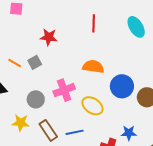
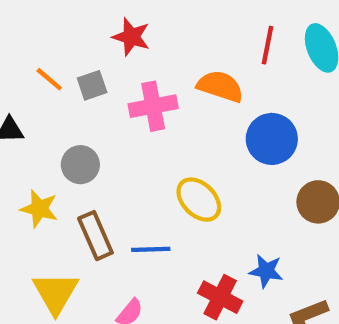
red line: (94, 23) -> (267, 45), moved
orange semicircle: (93, 67) -> (220, 86), moved
blue circle: (122, 86) -> (272, 139), moved
pink cross: (64, 90) -> (153, 106), moved

